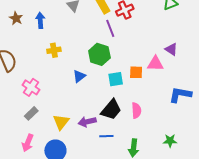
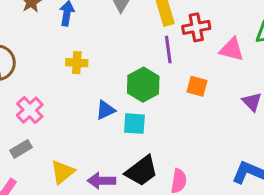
pink triangle: (155, 64) -> (232, 49), moved
orange square: (136, 72) -> (197, 86), moved
cyan square: (116, 79) -> (134, 124), moved

